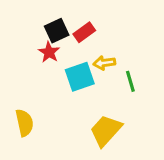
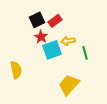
red star: (49, 52) -> (41, 37), moved
yellow semicircle: (24, 123) -> (16, 70), moved

